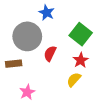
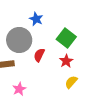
yellow semicircle: (74, 80) -> (71, 82), moved

